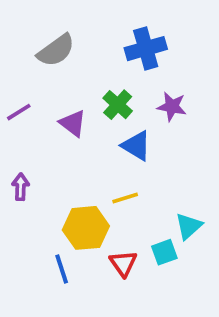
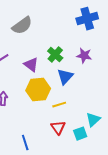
blue cross: (146, 49) -> (87, 19), moved
blue triangle: (136, 146) -> (65, 77), turned 42
yellow hexagon: (86, 228) -> (38, 90), moved
red triangle: (123, 263) -> (58, 128), moved

